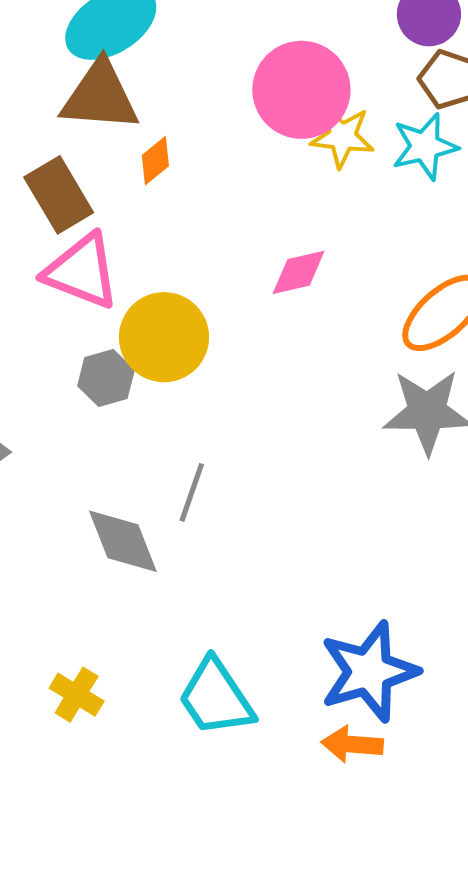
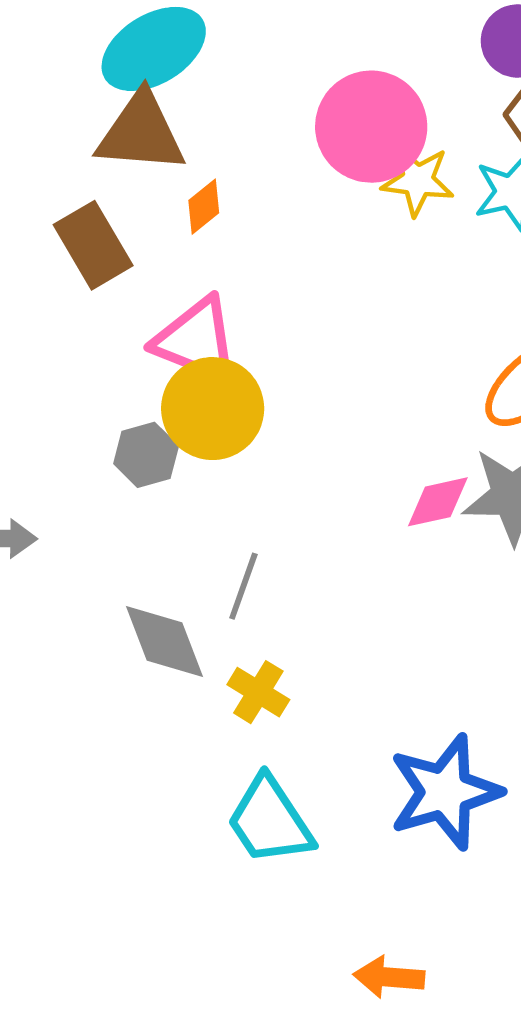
pink triangle: (82, 271) -> (196, 340), moved
pink diamond: (299, 272) -> (438, 502), moved
yellow cross: (77, 695) -> (258, 692), moved
orange arrow: (352, 744) -> (389, 977), moved

